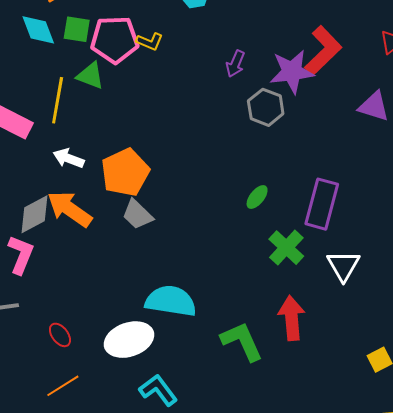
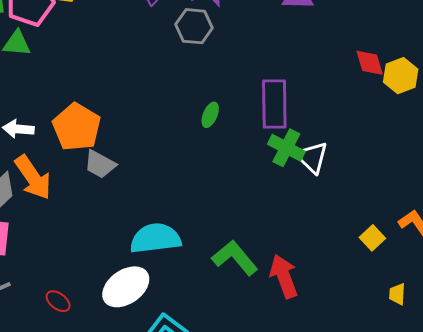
orange arrow: (70, 209) -> (33, 177), turned -144
green cross: (286, 248) -> (286, 148), moved
red arrow: (292, 318) -> (284, 276), moved

